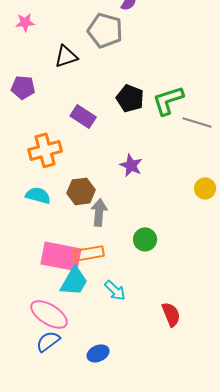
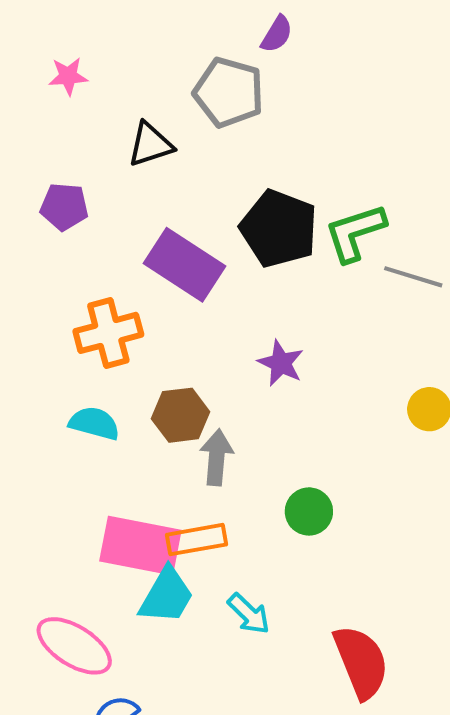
black pentagon: (130, 98) -> (279, 229), size x1.4
purple rectangle: (83, 116) -> (185, 265), size x1.5
pink ellipse: (49, 314) -> (74, 646), moved
red semicircle: (171, 314) -> (361, 662), size x1.5

